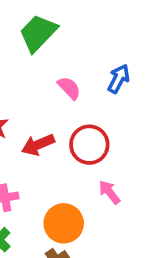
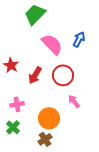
pink semicircle: (69, 88) -> (52, 44), size x1.6
red arrow: (38, 145) -> (35, 75), turned -36

